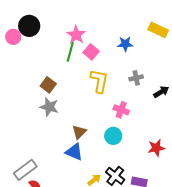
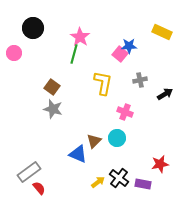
pink circle: (13, 37) -> (14, 53), moved
pink square: (91, 52) -> (120, 54), moved
brown triangle: (79, 132) -> (94, 141), moved
red star: (156, 148) -> (160, 164), moved

